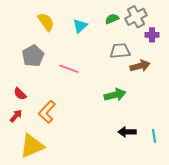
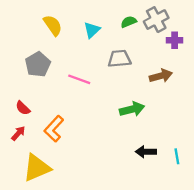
gray trapezoid: (120, 51) -> (119, 59), moved

